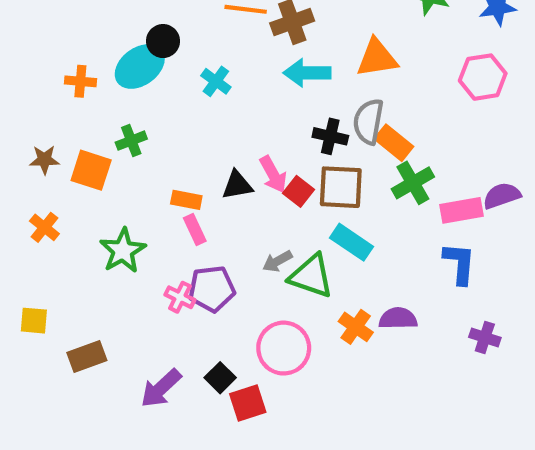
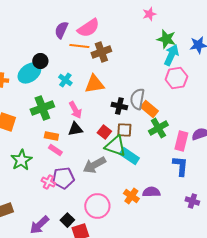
orange triangle: (377, 58) -> (94, 84), moved
cyan arrow: (307, 73) -> (171, 55), moved, turned 115
pink hexagon: (483, 77) -> (176, 78), moved
green cross: (131, 141) -> (42, 108), moved, size x1.6
pink arrow: (273, 174) -> (75, 110), moved
brown square: (341, 187) -> (124, 130), size x0.7
pink rectangle: (462, 210) -> (181, 141), turned -66
pink rectangle: (195, 229) -> (55, 150), turned -32
gray arrow: (277, 261) -> (94, 165), size x1.6
green triangle: (311, 276) -> (115, 146), moved

